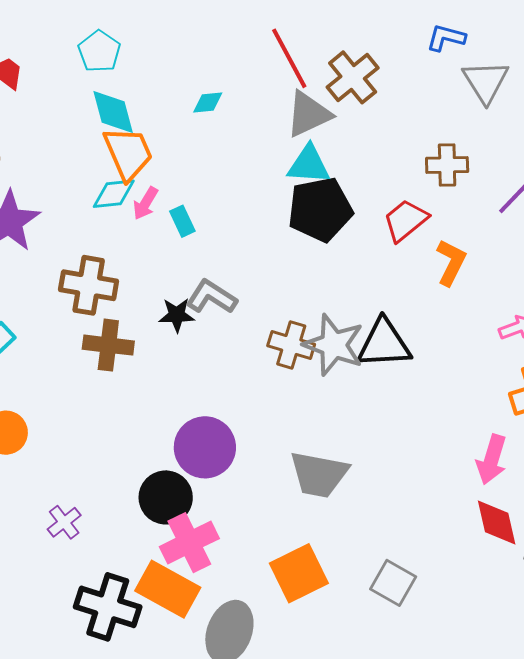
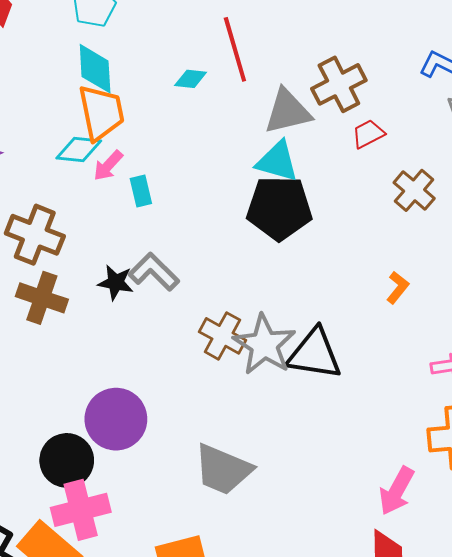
red line: (289, 58) -> (235, 49), moved
brown cross: (447, 165) -> (414, 190), turned 30
red trapezoid: (406, 220) -> (368, 134), moved, size x0.7
orange L-shape: (451, 262) -> (398, 288), size x0.7

